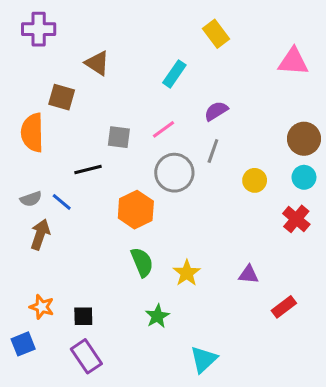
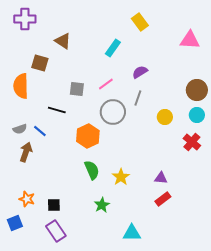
black line: (88, 170) -> (57, 110), turned 30
red rectangle: (284, 307) -> (163, 199), moved
cyan triangle: (204, 359) -> (132, 233), turned 42

